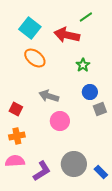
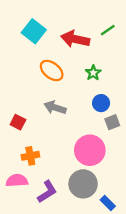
green line: (86, 17) -> (108, 30), moved
orange ellipse: (35, 58) -> (52, 71), moved
pink circle: (60, 121) -> (90, 150), moved, size x1.4
orange cross: (17, 136) -> (30, 156), moved
blue rectangle: (101, 172) -> (108, 203), moved

